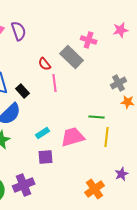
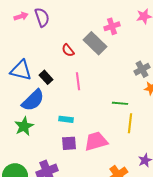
pink cross: (89, 40) -> (112, 26), turned -35
pink line: (55, 83) -> (78, 81), moved
cyan rectangle: (43, 133) -> (66, 119), turned 40
pink trapezoid: (73, 137) -> (96, 141), moved

